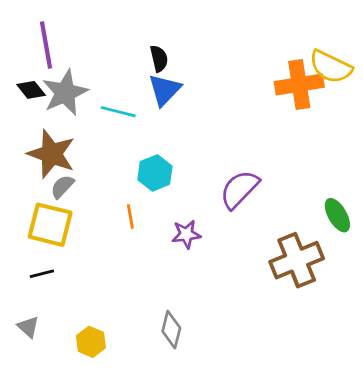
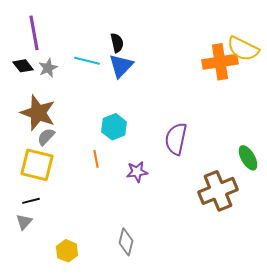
gray star: (65, 93) -> (48, 68), size x0.6
cyan line: (118, 112) -> (87, 61), moved
purple semicircle: (239, 189) -> (176, 139), turned -32
gray triangle: (28, 327) -> (24, 222), moved, turned 30

